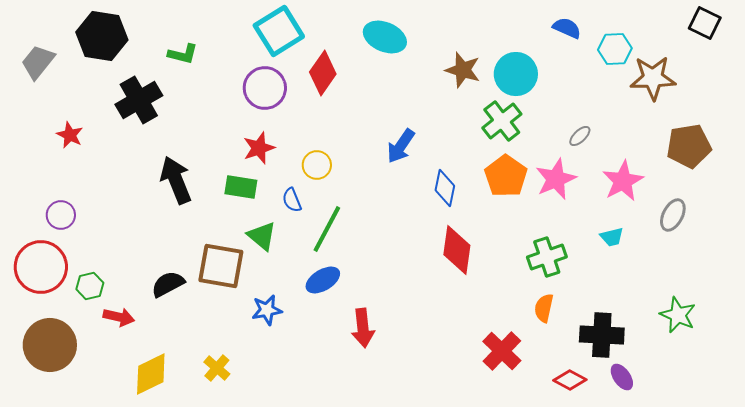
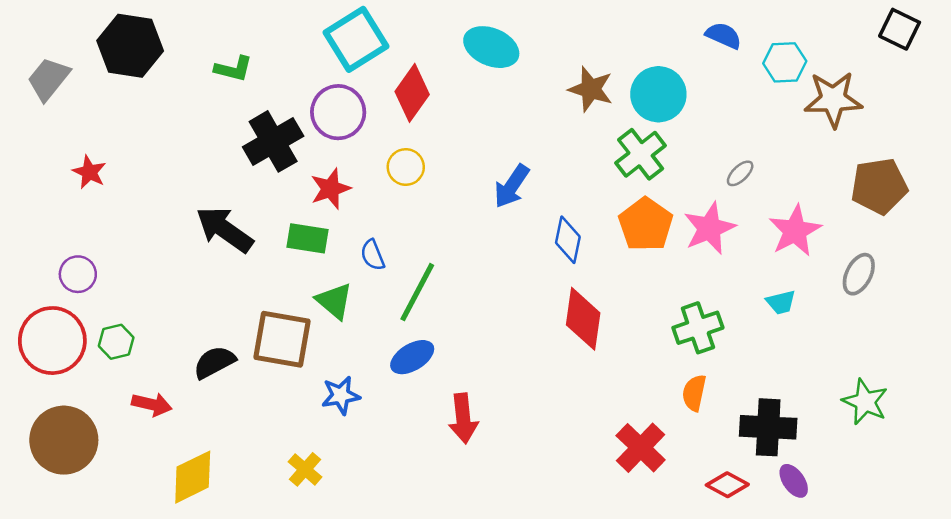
black cross: (139, 100) -> (273, 141), moved
yellow circle: (317, 165) -> (406, 167), moved
black arrow: (176, 180) -> (225, 230), turned -33
green hexagon: (90, 286) -> (116, 342), moved
yellow cross: (217, 368) -> (305, 469), moved

